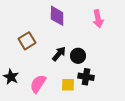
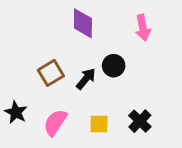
brown square: (27, 41) -> (51, 73), moved
black circle: (78, 56) -> (114, 66), moved
black cross: (86, 77) -> (140, 121), moved, turned 35

